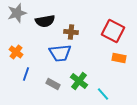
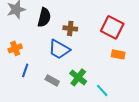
black semicircle: (45, 21) -> (44, 17), turned -66
orange cross: (16, 52) -> (15, 48), turned 32
blue trapezoid: (60, 53) -> (59, 49), turned 35

